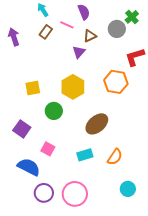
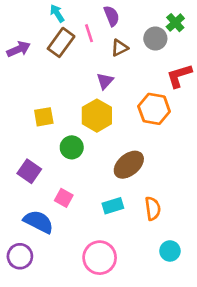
pink line: (67, 25) -> (89, 33), turned 48
brown rectangle: (46, 32) -> (61, 42), size x1.5
purple arrow: (14, 37) -> (19, 49), turned 84
purple triangle: (79, 52) -> (105, 81), moved
orange semicircle: (115, 157) -> (153, 208), turned -42
purple circle: (44, 193) -> (20, 256), moved

